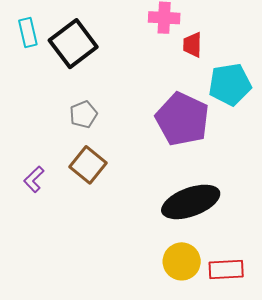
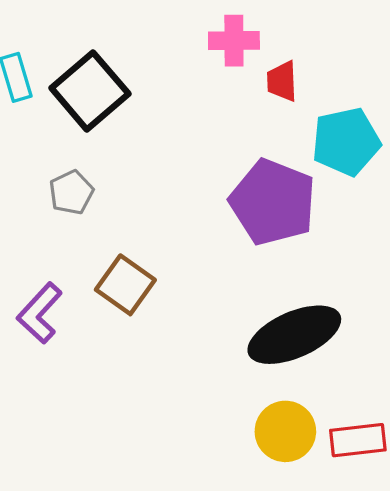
gray pentagon: (83, 114) -> (71, 192), moved
purple L-shape: (34, 179) -> (40, 313), size x1.4

